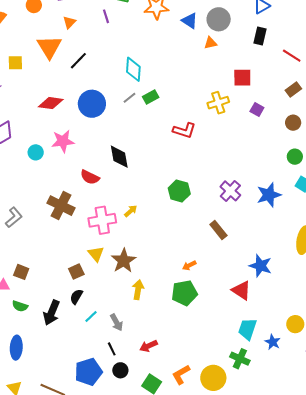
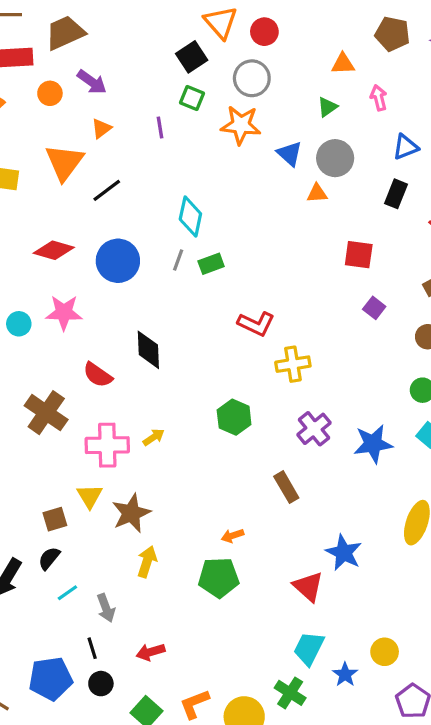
gray line: (130, 98) -> (178, 260), turned -40
yellow cross: (218, 103) -> (293, 364), moved

